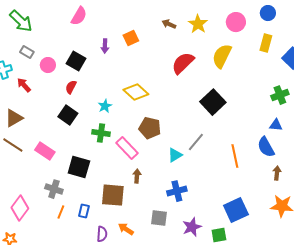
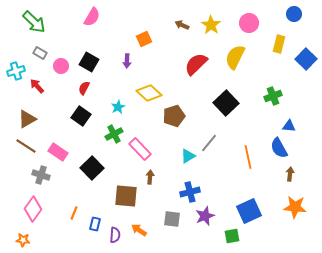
blue circle: (268, 13) -> (294, 14), moved
purple arrow: (105, 46) -> (127, 61), moved
green cross: (280, 95) -> (273, 96), moved
brown pentagon: (150, 128) -> (174, 116), moved, turned -30
green cross: (101, 133) -> (114, 134), turned -36
black square: (79, 167) -> (92, 168), turned 30
gray cross: (54, 189) -> (41, 175), moved
blue rectangle: (84, 211) -> (95, 224), moved
purple star: (192, 227) -> (205, 216), moved

